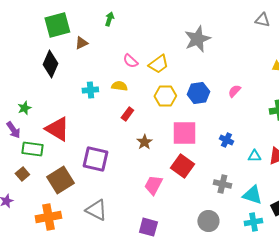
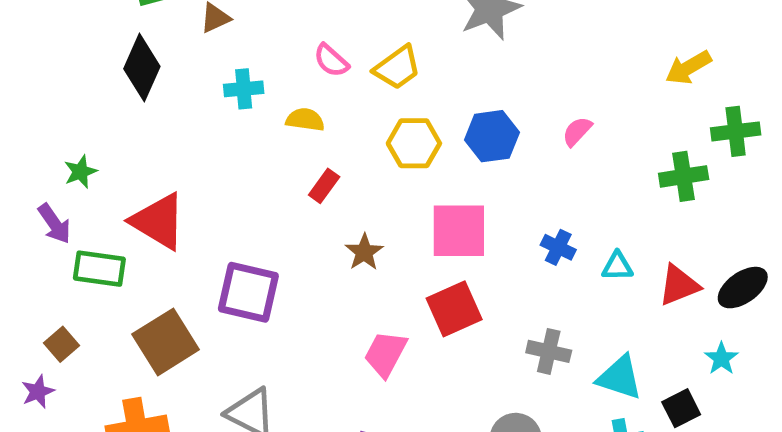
cyan cross: (90, 90) -> (244, 89), moved
cyan triangle: (254, 156) -> (617, 266), moved
red square: (182, 166) -> (454, 309), turned 30
brown square: (22, 174) -> (61, 344), moved

